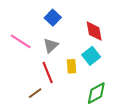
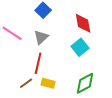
yellow rectangle: (71, 66) -> (48, 83), moved, turned -72
red line: (48, 72) -> (38, 63), turned 35

